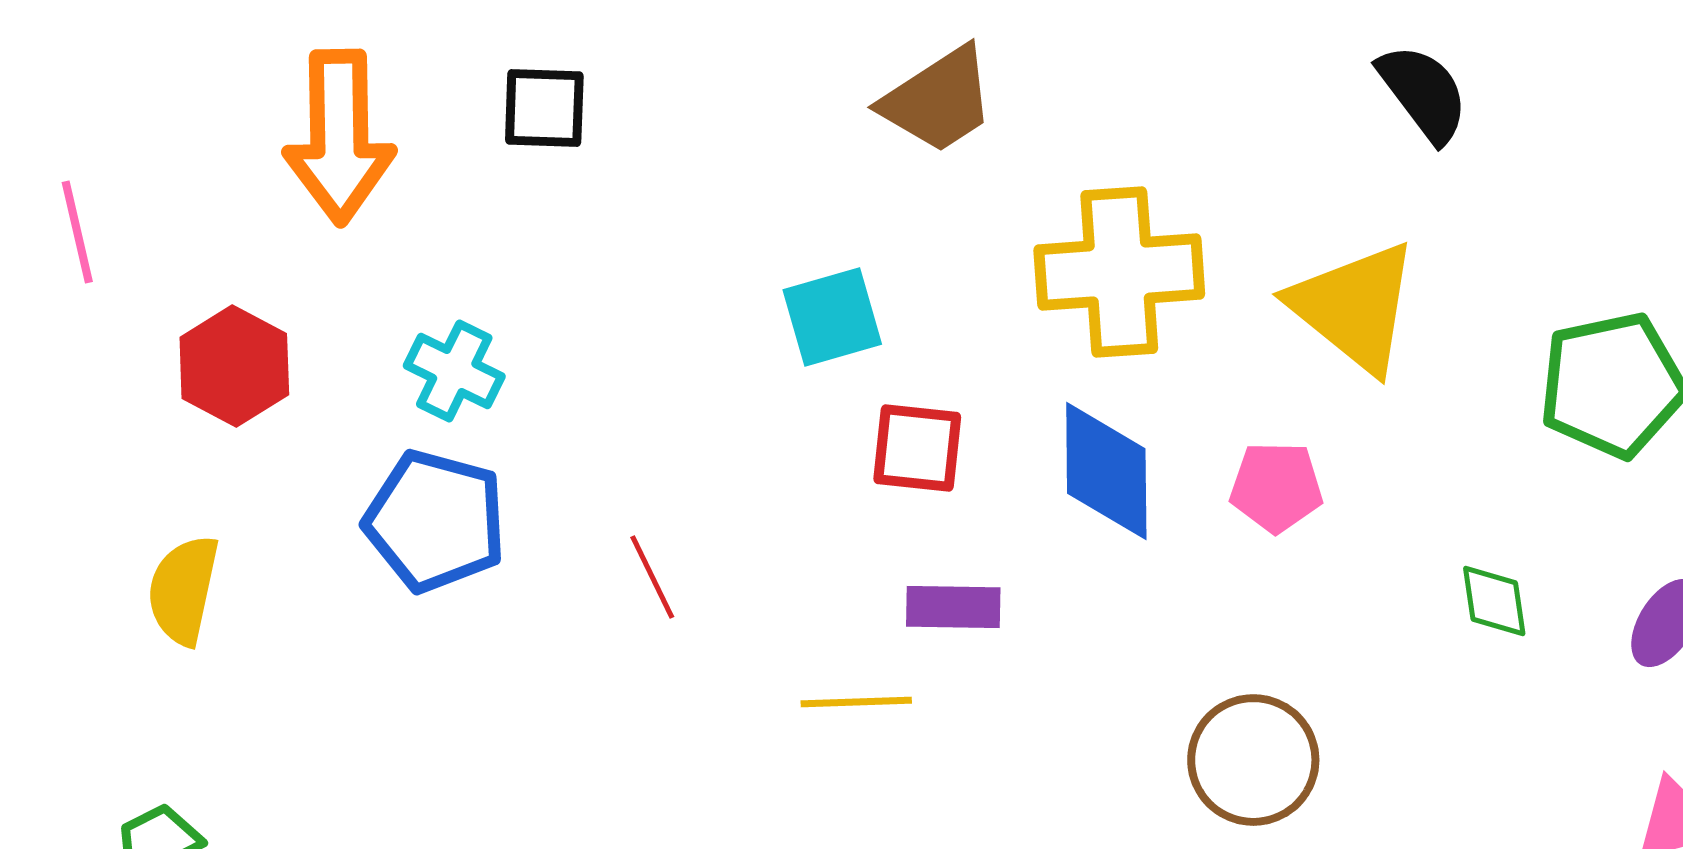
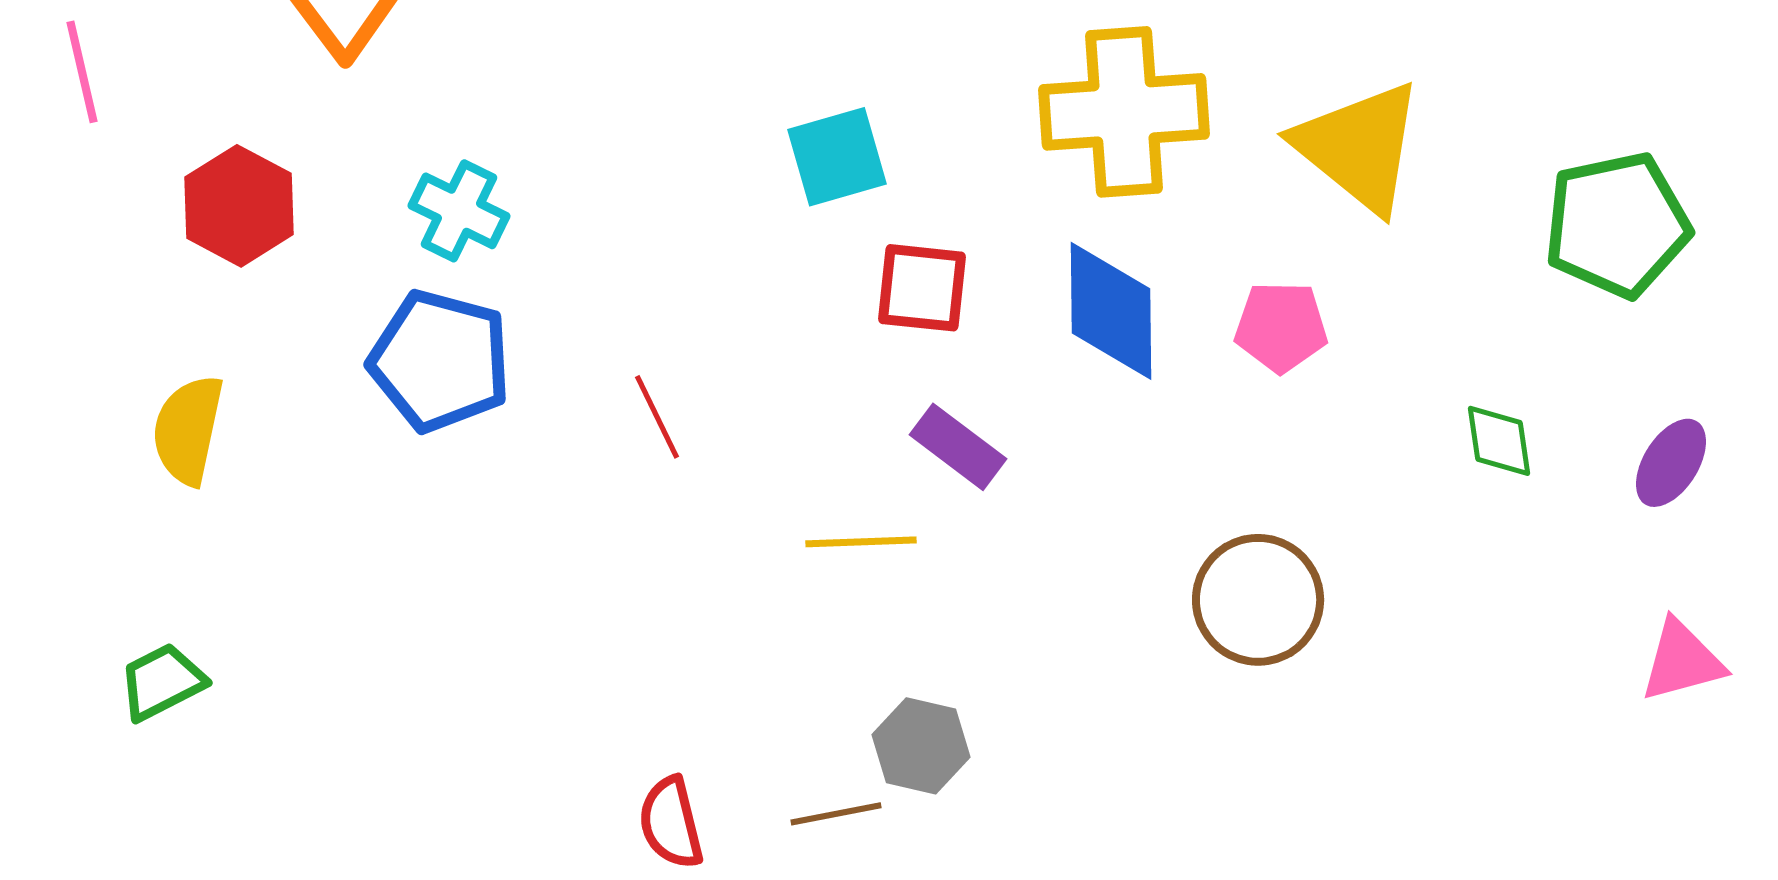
purple rectangle: (953, 607) -> (958, 447), turned 36

